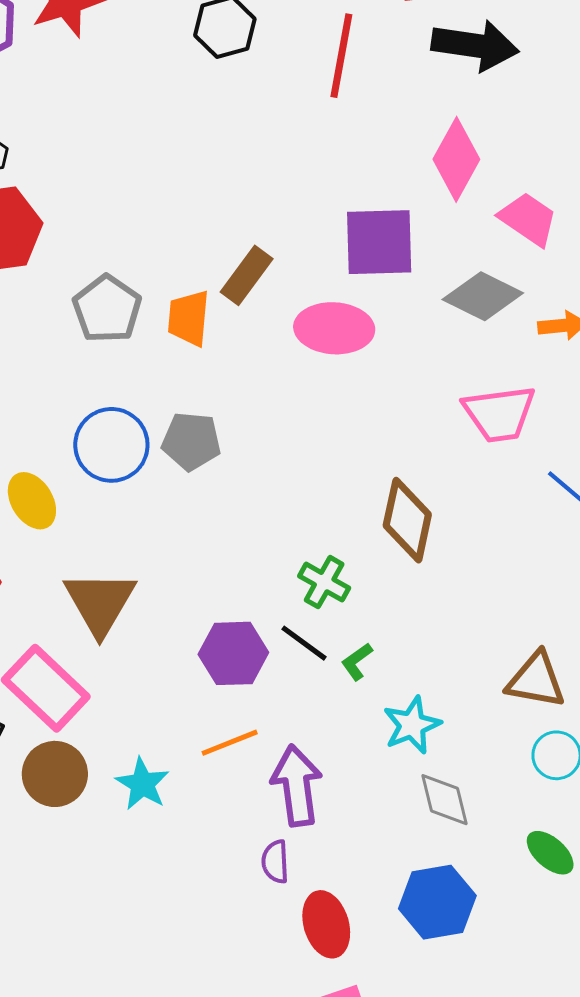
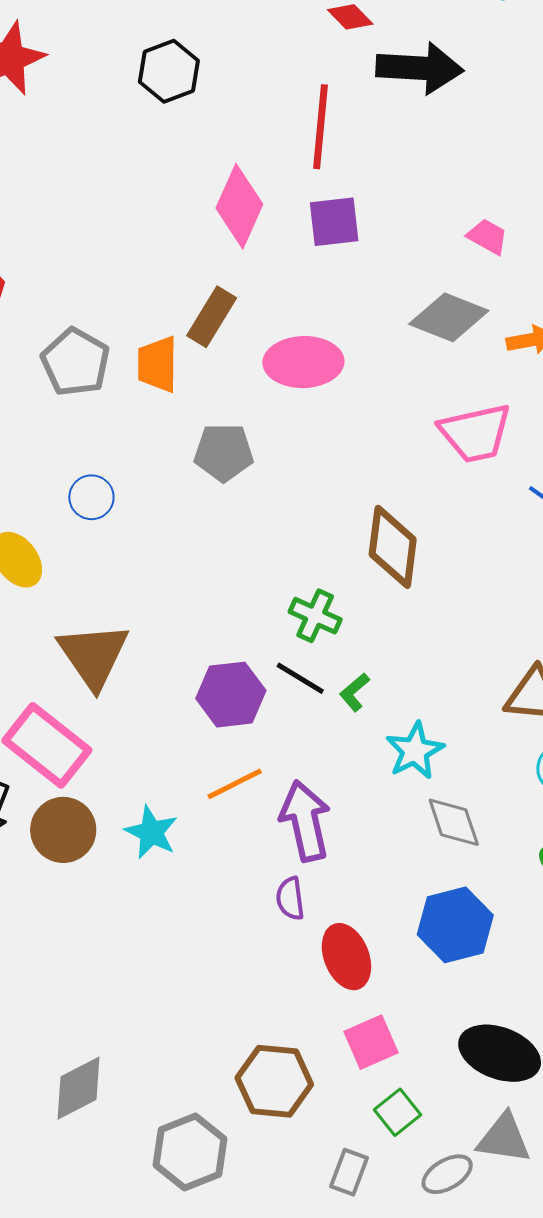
red line: (341, 56) -> (320, 127), moved
pink diamond: (456, 159) -> (239, 206), moved
pink trapezoid: (528, 219) -> (487, 237), size x0.7
purple square: (379, 242) -> (334, 222), moved, size x0.7
gray pentagon: (191, 441) -> (224, 452), moved
blue circle: (111, 445) -> (91, 497), size x0.6

